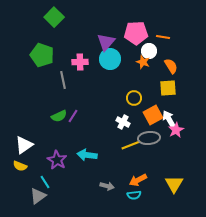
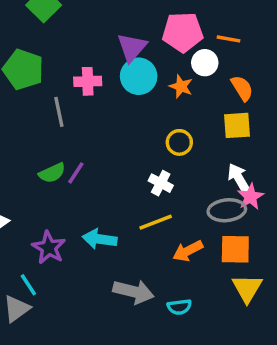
orange star: (143, 62) -> (181, 86), moved
orange square: (153, 115) -> (235, 249), moved, turned 30
gray ellipse: (149, 138) -> (227, 210), moved
yellow line: (131, 145) -> (156, 222), moved
orange arrow: (138, 180) -> (188, 251), moved
gray arrow: (107, 186) -> (134, 292), size x1.6

